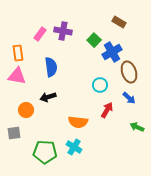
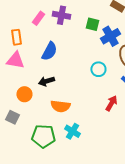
green square: (94, 40) -> (92, 24), turned -32
blue semicircle: (51, 67) -> (49, 51), turned 36
red arrow: (107, 110) -> (111, 103), moved
orange semicircle: (78, 122) -> (60, 106), moved
gray square: (14, 133) -> (12, 117), turned 32

